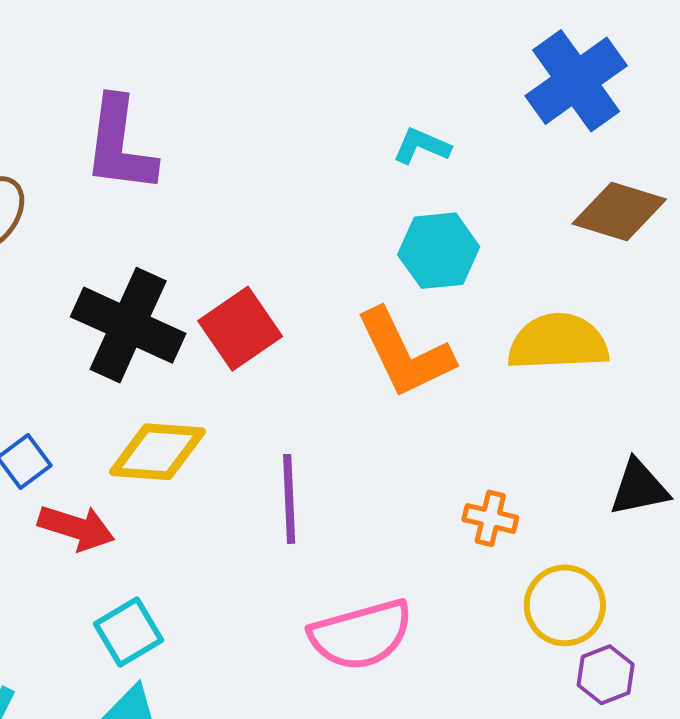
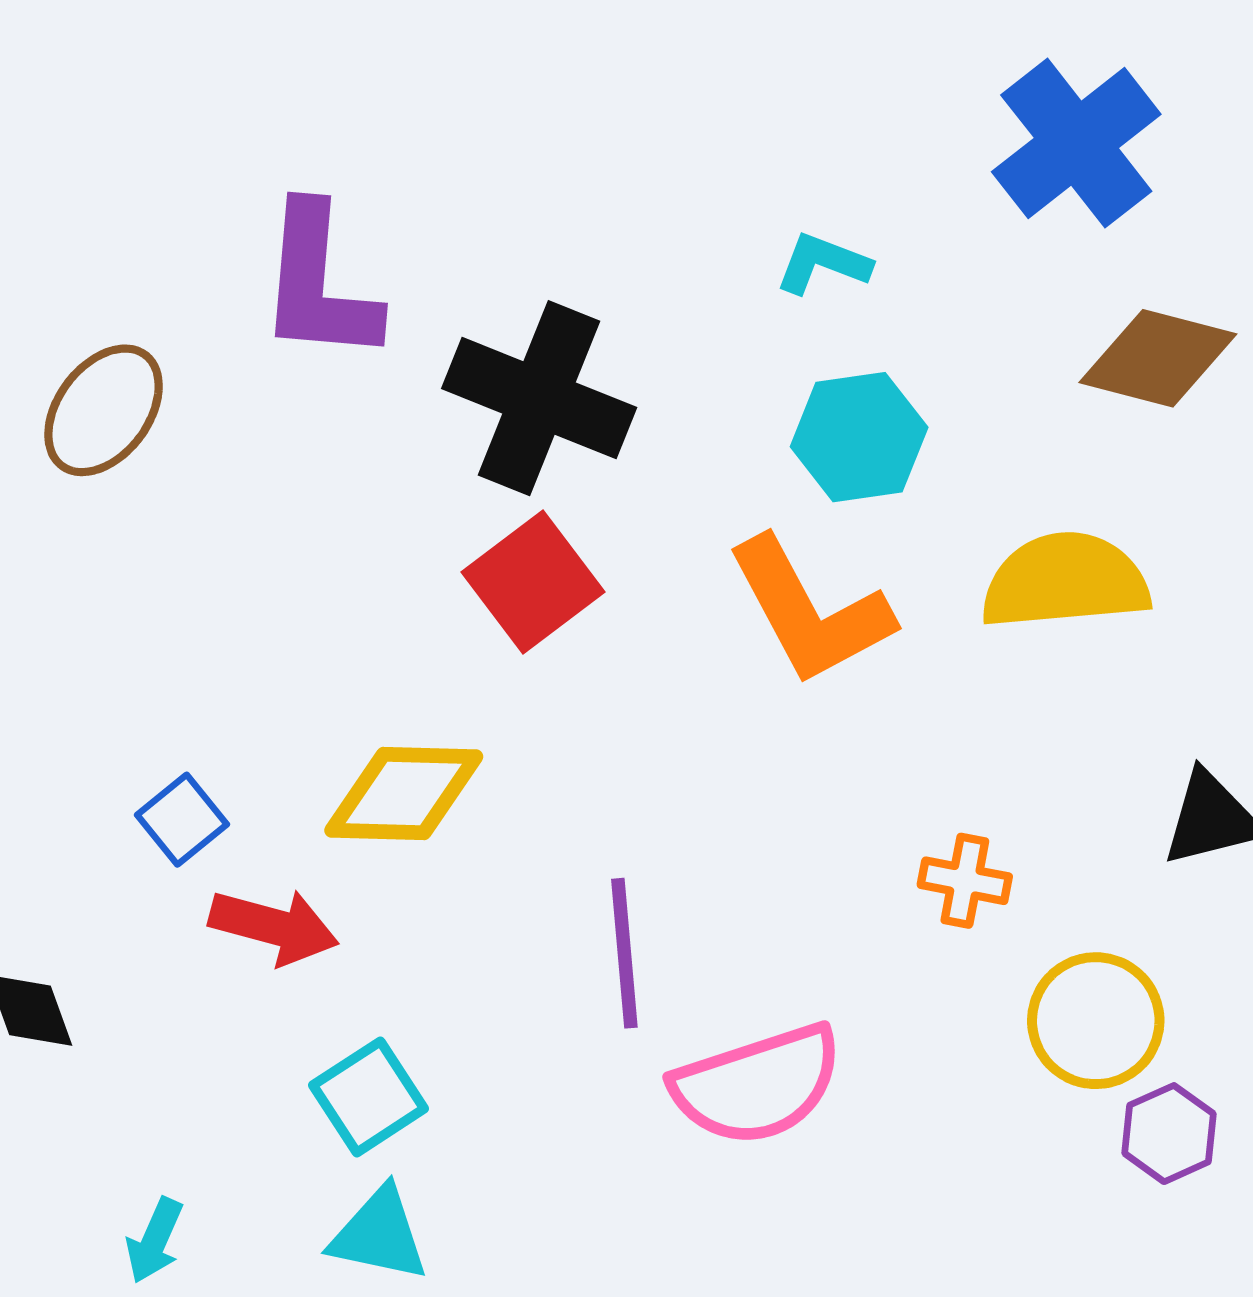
black cross: (128, 325) -> (539, 398), moved
purple line: (289, 499) -> (624, 953), moved

